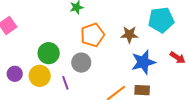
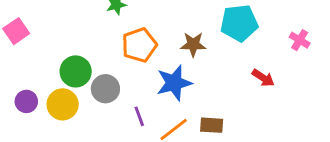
blue star: (143, 62) -> (174, 83), moved
gray circle: (81, 63) -> (105, 89), moved
purple line: (65, 83) -> (139, 116), moved

